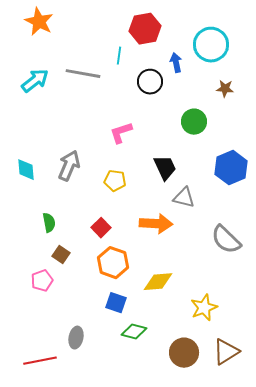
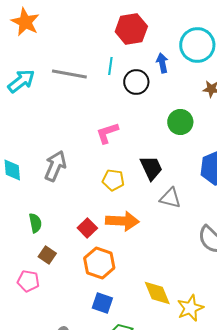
cyan line: (119, 56) -> (110, 66), moved
yellow pentagon: (115, 181) -> (113, 180), moved
orange arrow: (156, 224) -> (122, 221), moved
pink pentagon: (42, 281) -> (28, 281), turned 30
yellow diamond: (158, 282) -> (157, 293), moved, turned 72

